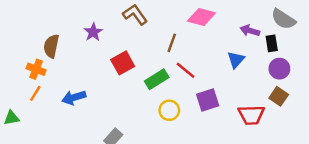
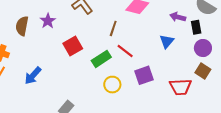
brown semicircle: (51, 46) -> (22, 26), moved
blue arrow: (74, 98) -> (33, 76), turned -30

